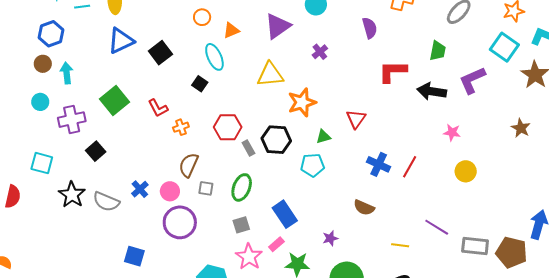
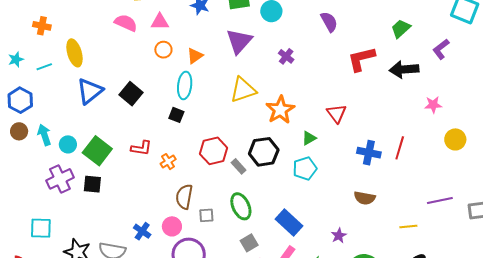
green trapezoid: (438, 51) -> (401, 29), turned -130
cyan ellipse: (214, 57) -> (185, 85), turned 44
purple L-shape: (472, 80) -> (441, 49), size x0.7
cyan circle: (40, 102) -> (68, 144), moved
red L-shape: (158, 108) -> (141, 148), turned -40
black square: (96, 151) -> (92, 184), moved, turned -30
green ellipse: (242, 187) -> (241, 206), turned -32
purple line: (437, 227) -> (440, 200), turned -30

